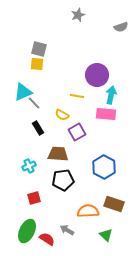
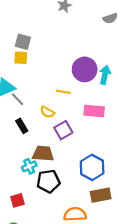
cyan arrow: (111, 95) -> (105, 75), moved
cyan cross: (29, 166) -> (29, 166), moved
brown rectangle: (114, 204) -> (101, 195), moved, turned -30

